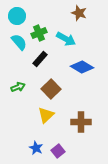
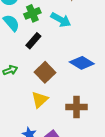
blue diamond: (82, 67) -> (82, 63), moved

